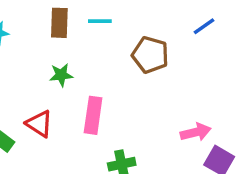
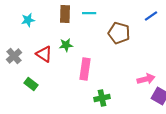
red triangle: (39, 124) -> (44, 54), moved

